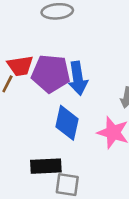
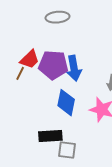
red trapezoid: (20, 66) -> (30, 59), turned -35

